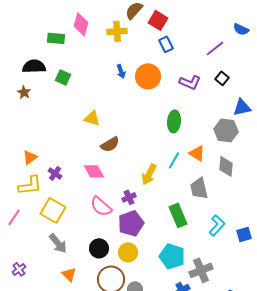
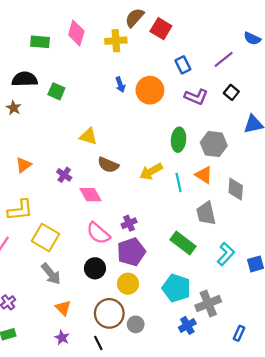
green rectangle: (56, 38) -> (40, 42), moved
blue rectangle: (166, 44) -> (183, 65), moved
gray hexagon: (226, 130) -> (214, 144), moved
brown semicircle: (110, 144) -> (108, 165), turned 54
orange triangle: (30, 157) -> (23, 165), moved
cyan line: (174, 160) -> (179, 183), turned -42
purple cross: (55, 173) -> (64, 175), moved
yellow arrow: (149, 174) -> (151, 172), moved, turned 35
green rectangle: (178, 215) -> (183, 243), turned -30
black circle: (99, 248) -> (95, 268), moved

